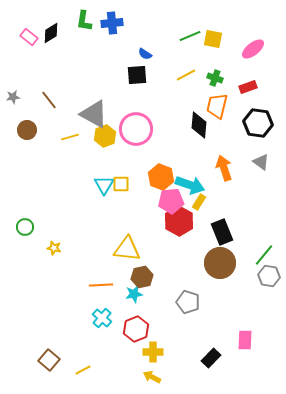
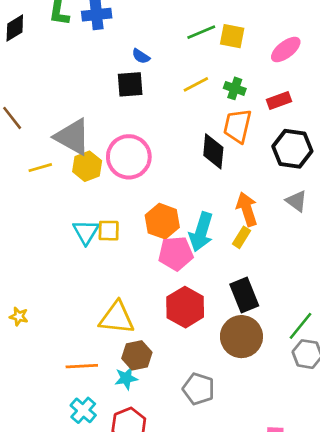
cyan arrow: (190, 185) -> (201, 232), turned 88
yellow rectangle: (199, 202) -> (241, 237), moved
red hexagon: (179, 221) -> (185, 307), moved

